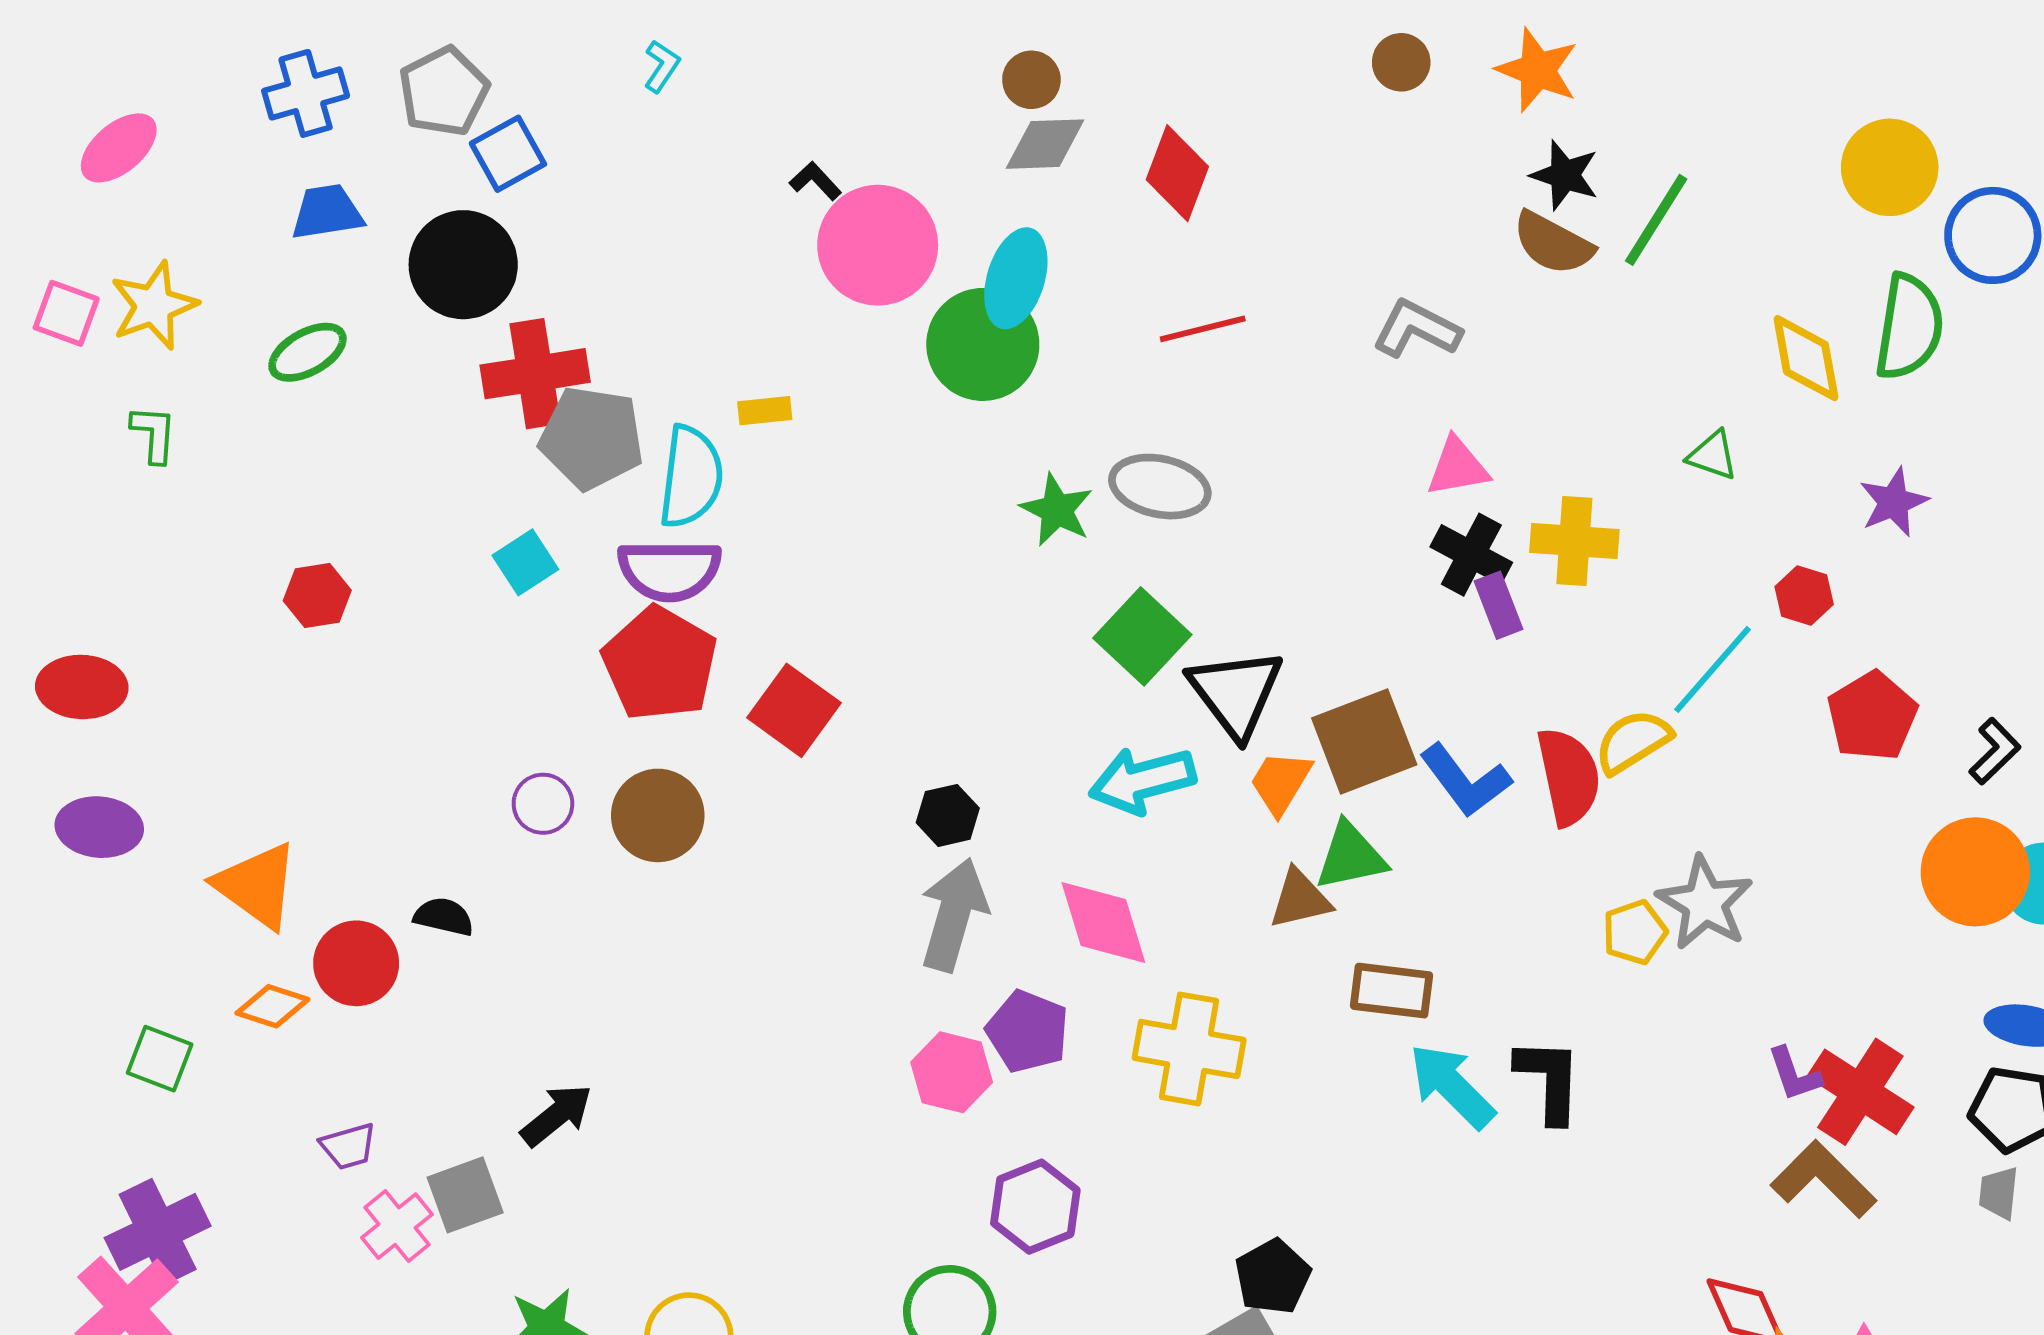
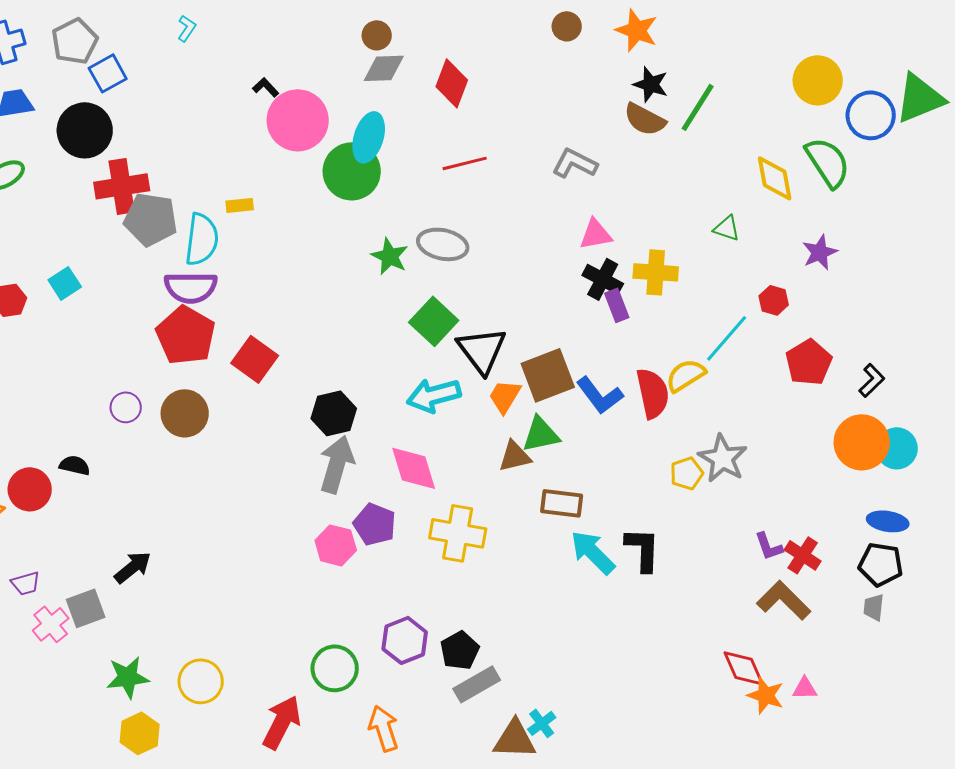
green semicircle: (1909, 327) -> (828, 162), turned -42
cyan square: (525, 562) -> (65, 283), moved
black hexagon: (948, 815) -> (334, 413), size x1.4
red cross: (1860, 1092) -> (803, 555), size x0.7
purple hexagon: (1035, 1207) -> (405, 640), moved
black pentagon: (1273, 1277) -> (460, 650), moved

